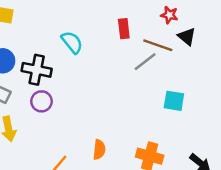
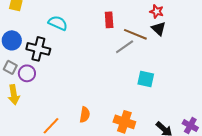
red star: (169, 15) -> (157, 11), moved
cyan semicircle: (72, 42) -> (58, 23), moved, turned -30
purple circle: (41, 101) -> (27, 73), moved

